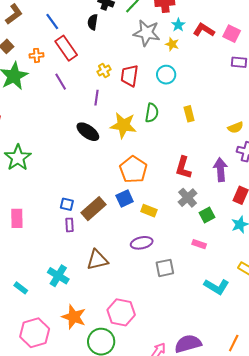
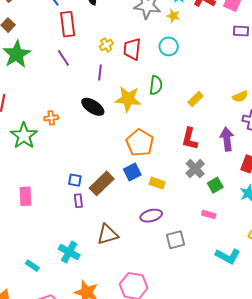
red rectangle: (66, 48) -> (68, 24), turned 30
orange cross: (37, 55) -> (51, 118), moved
yellow rectangle: (189, 114) -> (195, 99), moved, turned 63

